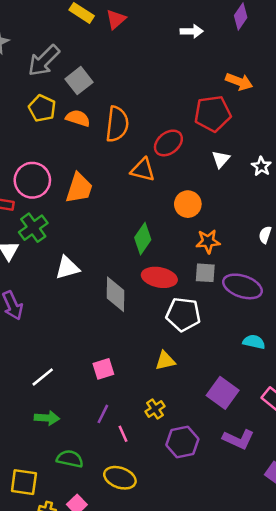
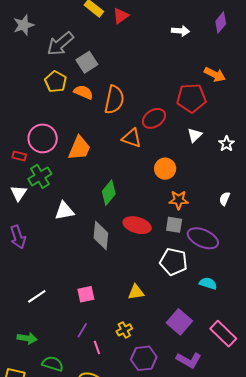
green diamond: (143, 239) -> (109, 193), moved
white pentagon: (183, 314) -> (173, 262), moved
green arrow: (47, 418) -> (27, 338), moved

